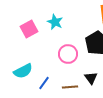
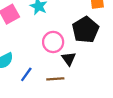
black triangle: (91, 78) -> (69, 59), moved

